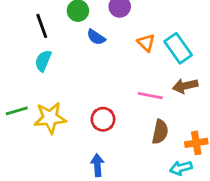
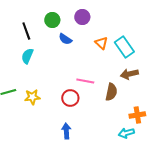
pink line: (150, 96) -> (85, 81), moved
yellow star: (50, 118) -> (32, 97), size x0.7
brown semicircle: (160, 132) -> (111, 92), moved

